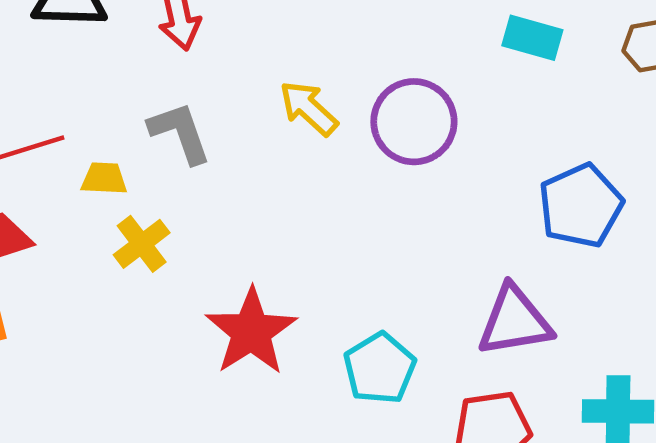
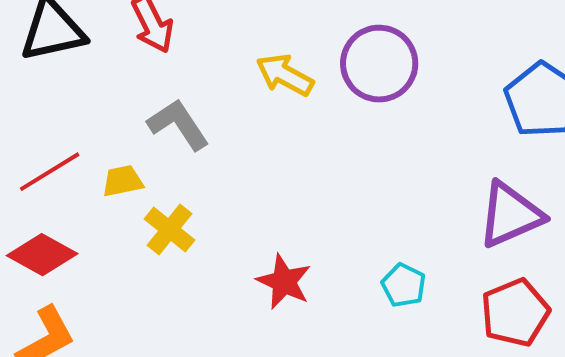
red star: (251, 332) -> (284, 282), size x0.7
cyan pentagon: (380, 368) -> (404, 285), size x0.7

